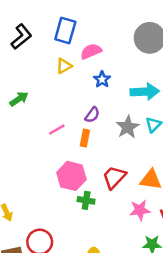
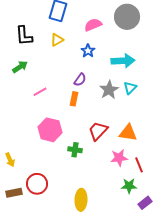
black L-shape: (21, 37) -> (24, 36), moved, turned 125
pink semicircle: (91, 51) -> (93, 25), moved
pink line: (57, 130) -> (40, 92), moved
pink hexagon: (71, 176) -> (50, 130), moved

